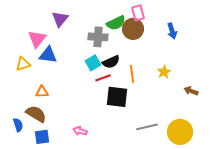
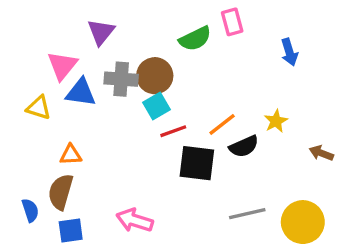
brown circle: (133, 29) -> (155, 76), moved
gray cross: (98, 37) -> (121, 79), moved
black semicircle: (111, 62) -> (244, 146), moved
yellow triangle: (23, 64) -> (39, 108), turned 35
orange line: (132, 74) -> (222, 124), turned 60
brown semicircle: (36, 114) -> (61, 192), turned -105
pink arrow: (80, 131) -> (135, 220), size x1.5

